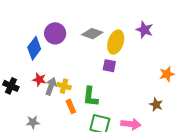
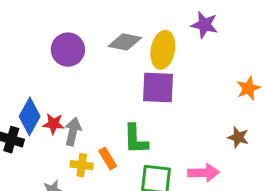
blue diamond: (34, 48) -> (30, 116), moved
purple square: (109, 66) -> (158, 88), size x1.6
yellow cross: (64, 86) -> (82, 165), moved

